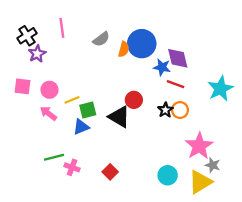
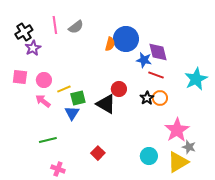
gray semicircle: (101, 39) -> (76, 27), moved
blue triangle: (81, 127) -> (72, 113), turned -35
pink cross: (72, 167) -> (58, 169), moved

